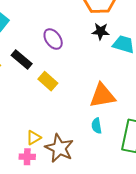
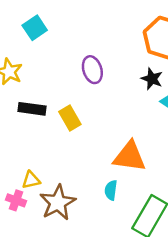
black rectangle: (22, 60) -> (32, 109), moved, turned -50

